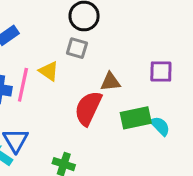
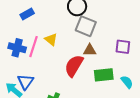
gray square: (77, 48) -> (86, 26), moved, size x1.5
cyan semicircle: (160, 126) -> (127, 82), moved

